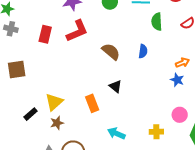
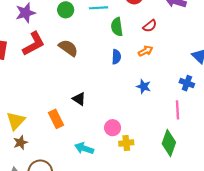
blue semicircle: (143, 51) -> (116, 57), moved
brown semicircle: (111, 52) -> (68, 48), moved
orange arrow: (182, 63) -> (146, 51), moved
pink circle: (180, 115) -> (113, 128), moved

